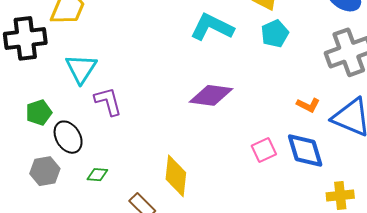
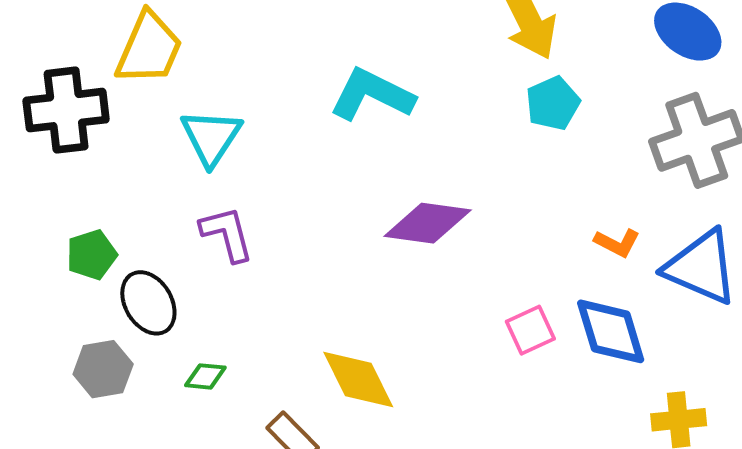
cyan L-shape: (212, 27) -> (372, 95), moved
cyan triangle: (81, 69) -> (211, 137), moved
yellow diamond: (176, 176) -> (358, 380), turned -33

